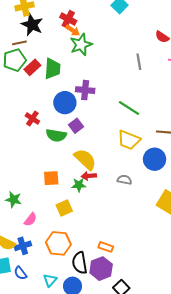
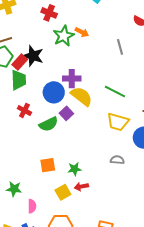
black star: (32, 25) -> (33, 56), moved
orange arrow: (73, 30) -> (82, 32), moved
green trapezoid: (52, 69) -> (18, 80), moved
green semicircle: (56, 135) -> (49, 124), turned -30
yellow semicircle: (85, 159) -> (82, 96), moved
red arrow: (89, 176) -> (81, 186), moved
pink semicircle: (30, 219) -> (32, 206), turned -32

